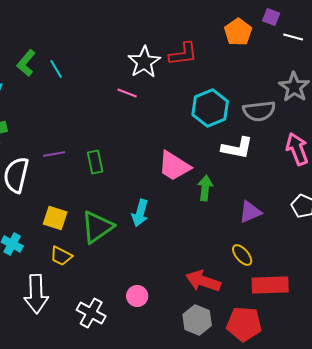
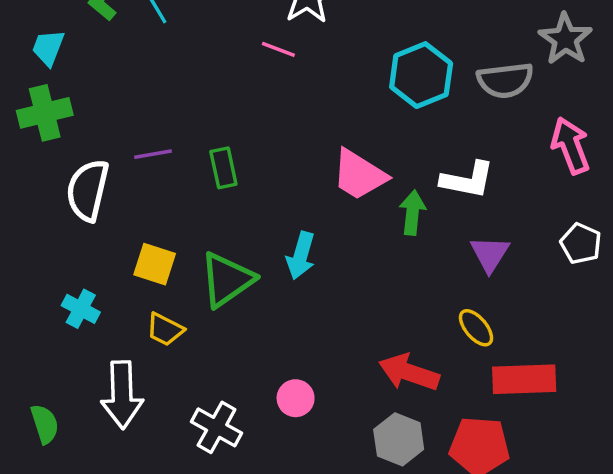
white L-shape: (237, 148) -> (467, 180), moved
purple triangle: (250, 212) -> (490, 254), turned -35

